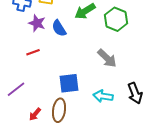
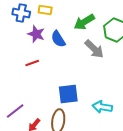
gray arrow: (107, 58) -> (94, 49), moved
purple line: (16, 89) -> (15, 111), moved

